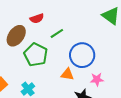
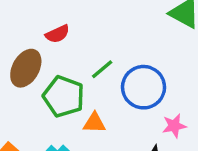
green line: (57, 33) -> (102, 69), moved
orange triangle: (67, 74) -> (94, 123), moved

